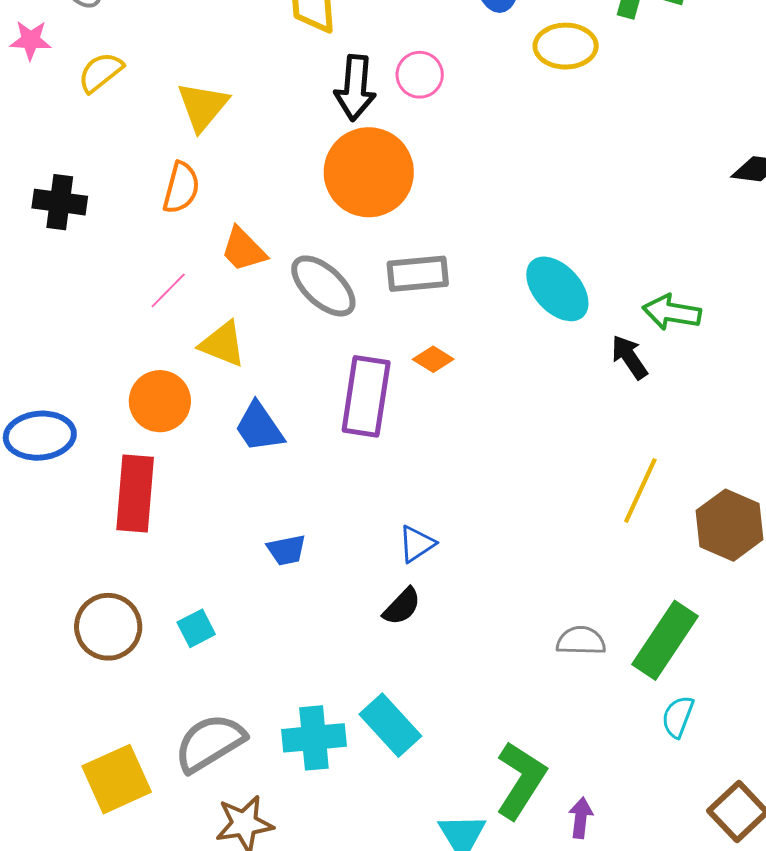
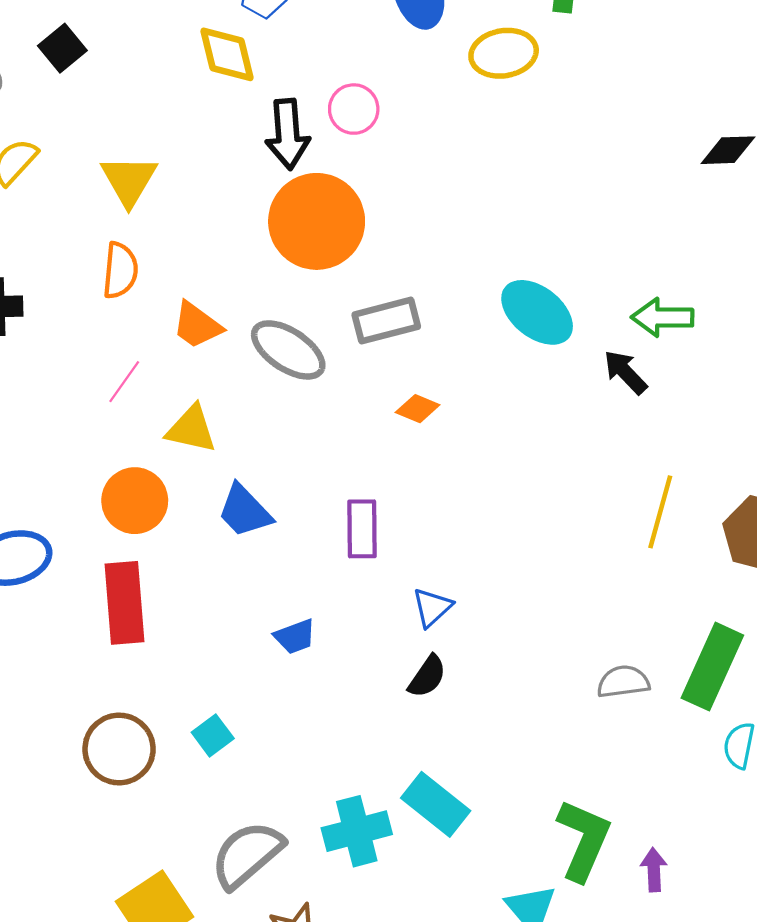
purple rectangle: (366, 396) -> (362, 529), moved, size x0.7

